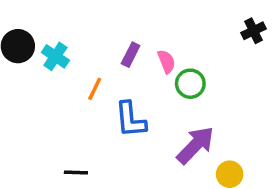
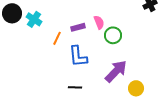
purple rectangle: (131, 55) -> (78, 27), moved, turned 48
black line: (76, 172) -> (75, 87), moved

